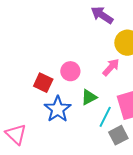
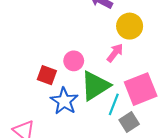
green triangle: (89, 97) -> (95, 86), size x1.8

